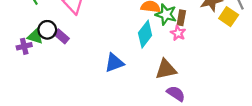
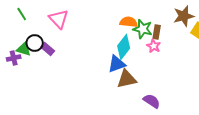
blue triangle: (114, 63) -> (117, 64), moved
brown triangle: (166, 69) -> (127, 79), moved

